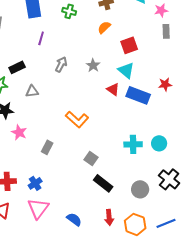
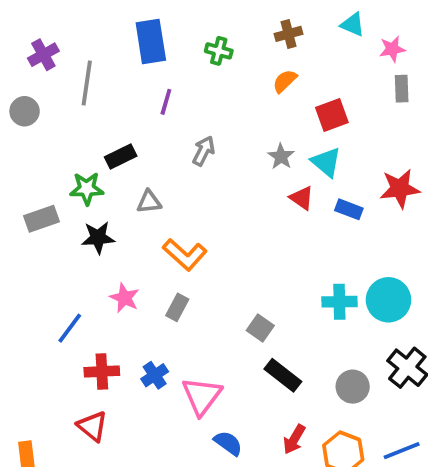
gray star: (93, 65) -> (281, 157), moved
red star: (165, 84) -> (400, 189), size x1.5
blue rectangle: (138, 95) -> (349, 209), size x0.6
orange L-shape: (77, 119) -> (185, 255), moved
pink star: (19, 132) -> (124, 298), moved
cyan circle: (159, 143) -> (388, 300), size x1.5
pink triangle: (38, 208) -> (202, 396), moved
red arrow: (109, 217) -> (294, 439), turned 35

